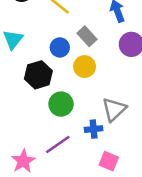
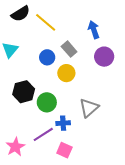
black hexagon: (38, 75) -> (24, 92), moved
blue cross: (94, 129) -> (63, 123), moved
pink square: (109, 161) -> (64, 150), moved

